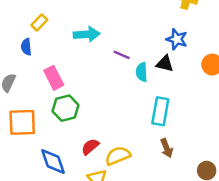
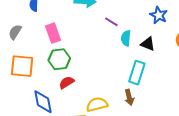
black triangle: (165, 64) -> (148, 44), moved
red semicircle: (90, 147) -> (67, 82), moved
brown arrow: (167, 148) -> (129, 97), moved

